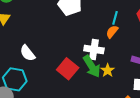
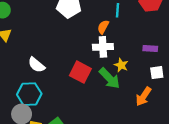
orange semicircle: (112, 32) -> (103, 27), moved
green arrow: (92, 66) -> (110, 78), moved

